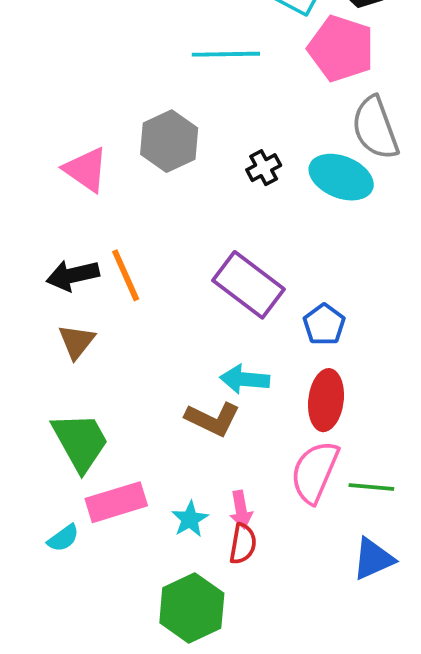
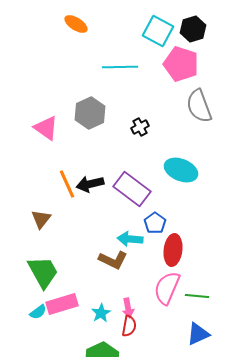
cyan ellipse: (341, 177) -> (181, 170), moved
black arrow: (73, 275) -> (90, 184), moved
blue pentagon: (324, 325) -> (155, 223), moved
cyan semicircle: (63, 538) -> (38, 312), moved

